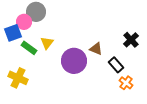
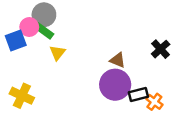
green rectangle: (29, 48) -> (44, 31), moved
purple circle: (74, 61) -> (115, 85), moved
black rectangle: (116, 65) -> (138, 94), moved, turned -63

